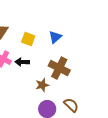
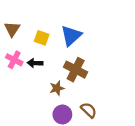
blue triangle: (55, 37) -> (71, 36), size x1.5

